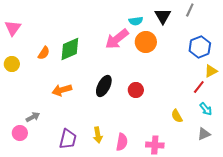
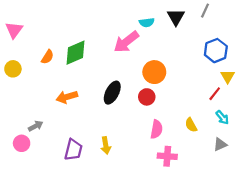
orange circle: (146, 42) -> (154, 72), moved
yellow triangle: (211, 71) -> (228, 76), turned -32
pink semicircle: (122, 142) -> (156, 129), moved

